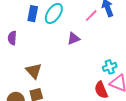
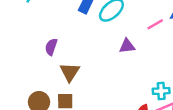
purple semicircle: (12, 38) -> (51, 47), moved

